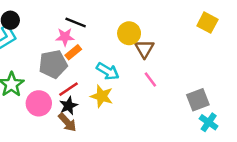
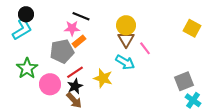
yellow square: (207, 23) -> (192, 28), moved
brown triangle: (144, 49) -> (126, 39), moved
cyan arrow: (108, 71) -> (125, 62), moved
pink line: (150, 80) -> (145, 48), moved

